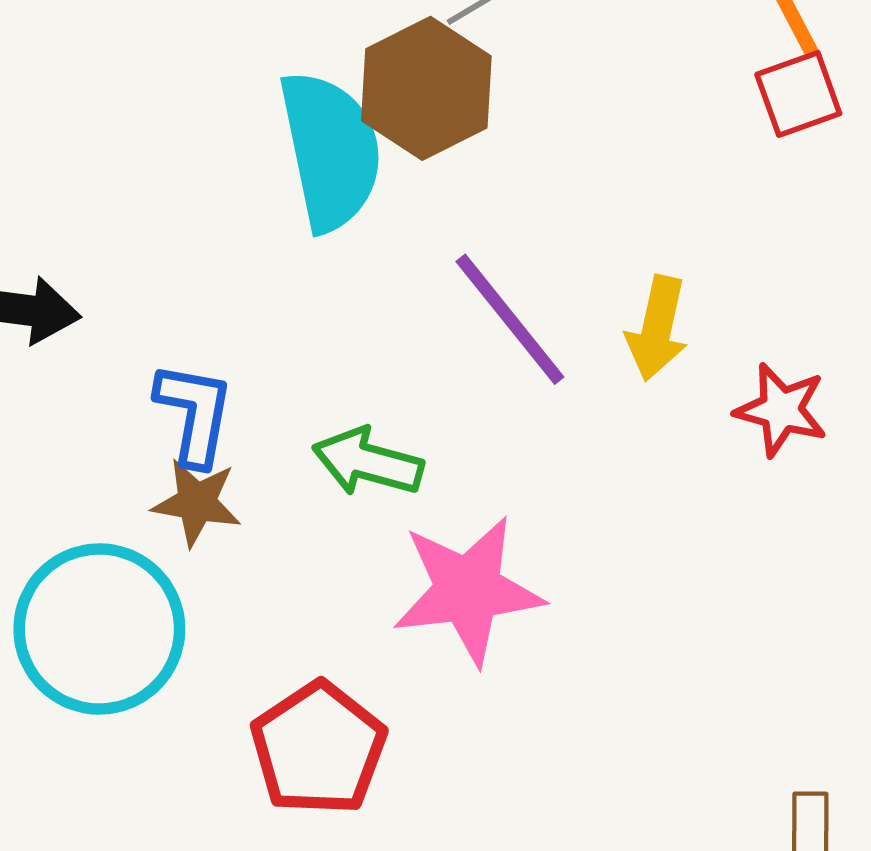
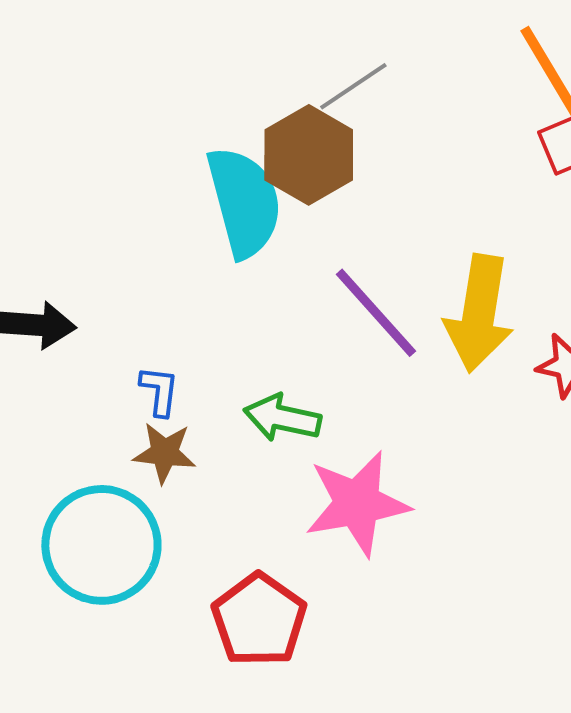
yellow arrow: (657, 328) -> (479, 313), size x1.6
blue L-shape: (194, 414) -> (159, 391), size x0.7

